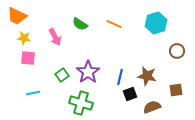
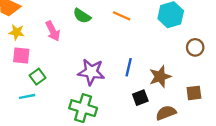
purple star: (88, 72) -> (91, 72), turned -30
green square: (62, 75) -> (38, 77), moved
brown star: (147, 76) -> (160, 77), turned -30
blue line: (120, 77) -> (129, 67), moved

